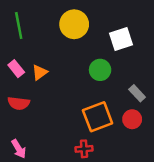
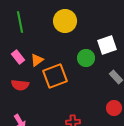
white square: (121, 39) -> (107, 45), moved
orange square: (98, 117) -> (55, 76), moved
red circle: (132, 119) -> (114, 108), moved

